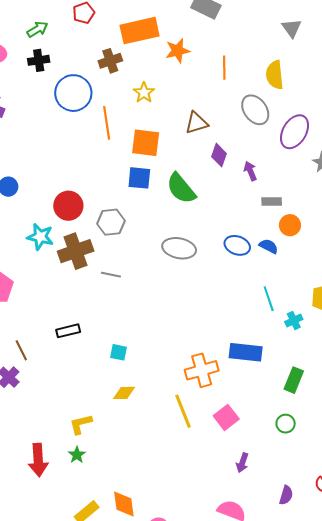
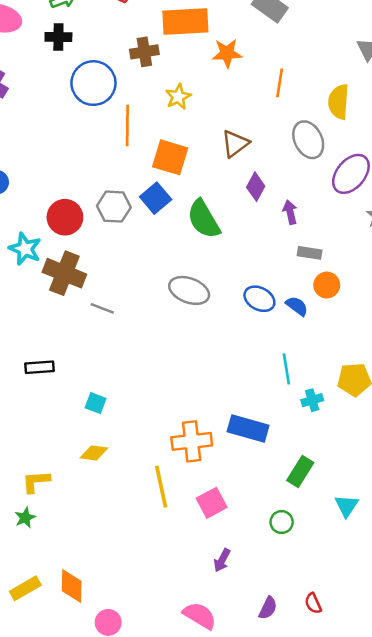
brown triangle: (196, 123) -> (235, 143), turned -30
blue square: (139, 178) -> (156, 198), turned 35
gray hexagon: (111, 222) -> (114, 207), moved
brown cross: (76, 251) -> (64, 273), turned 32

